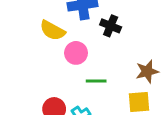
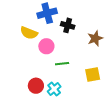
brown star: (147, 71) -> (95, 38), moved

